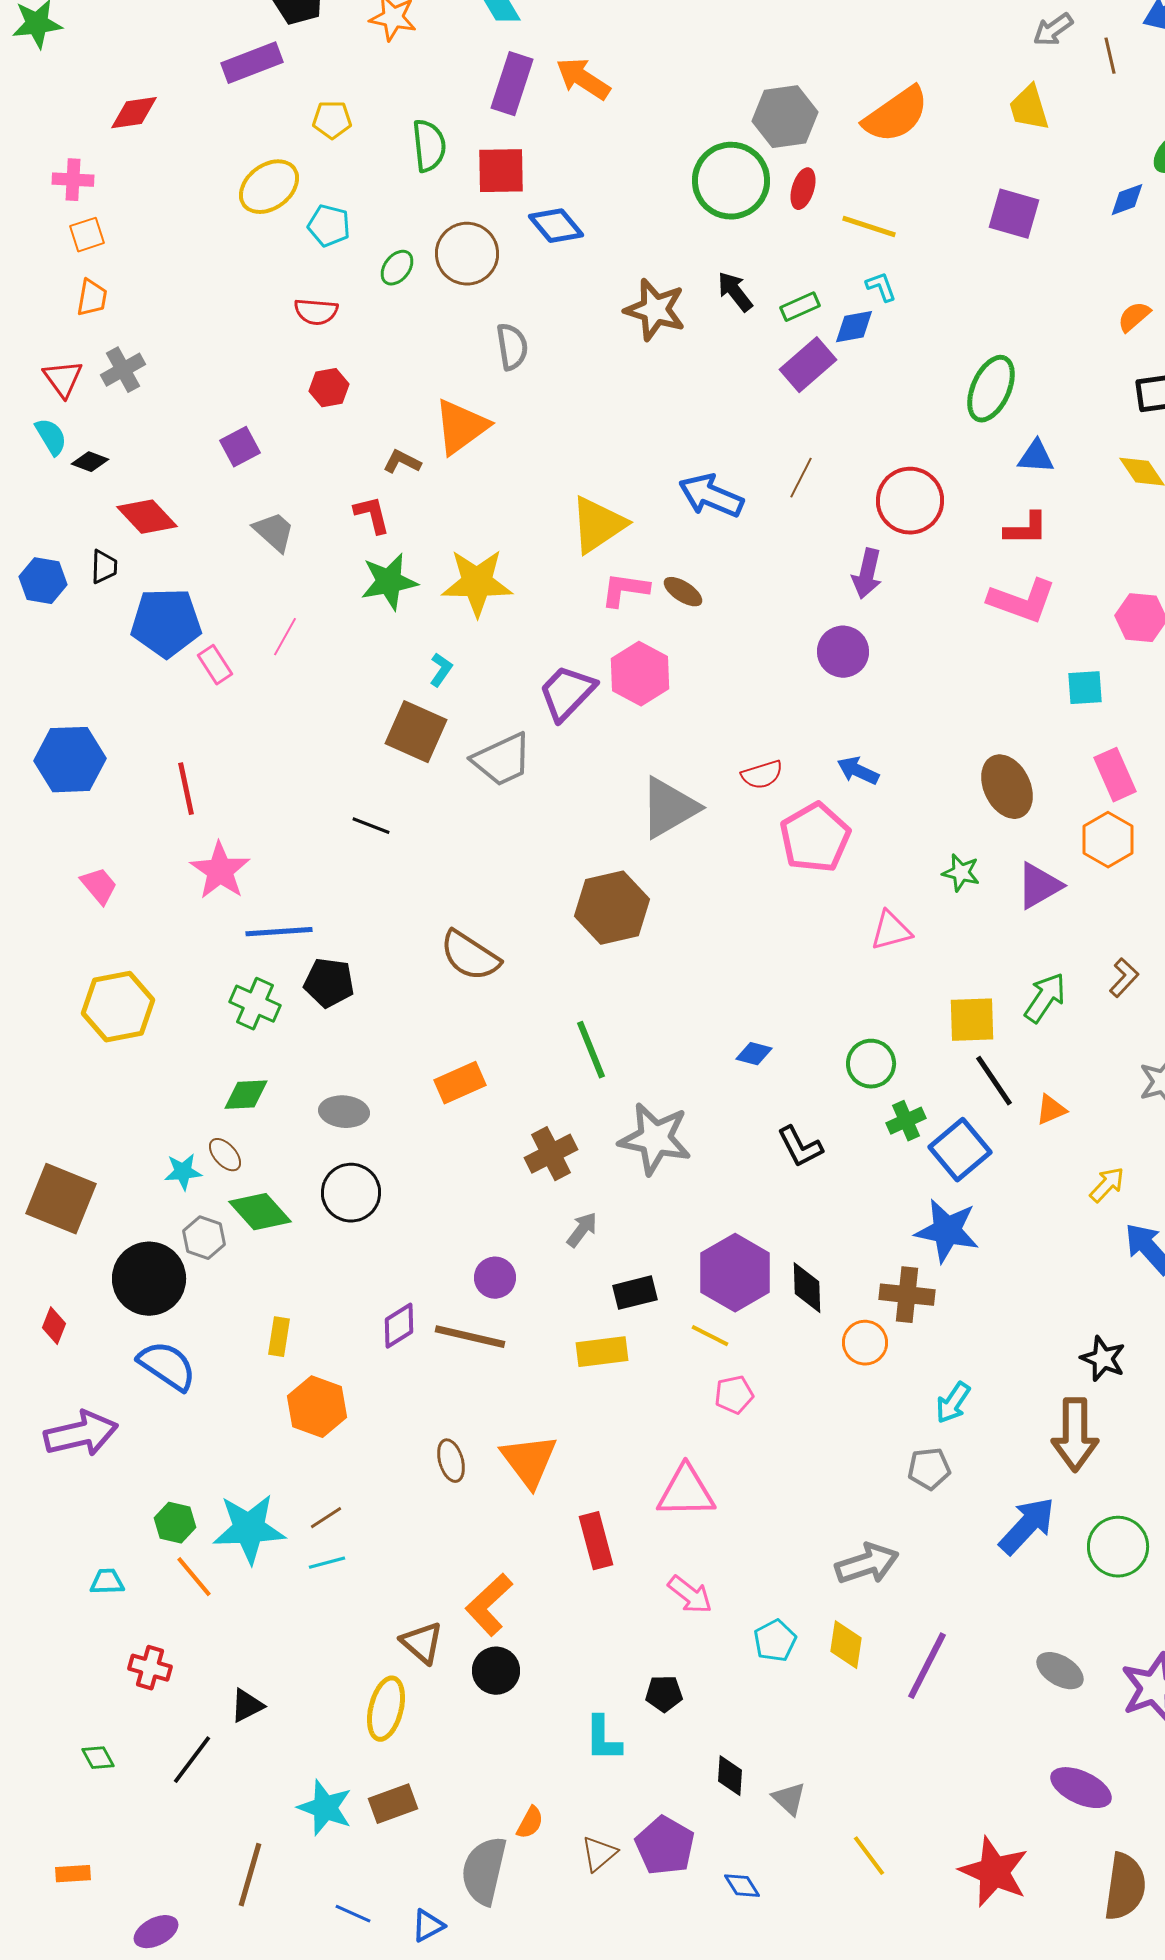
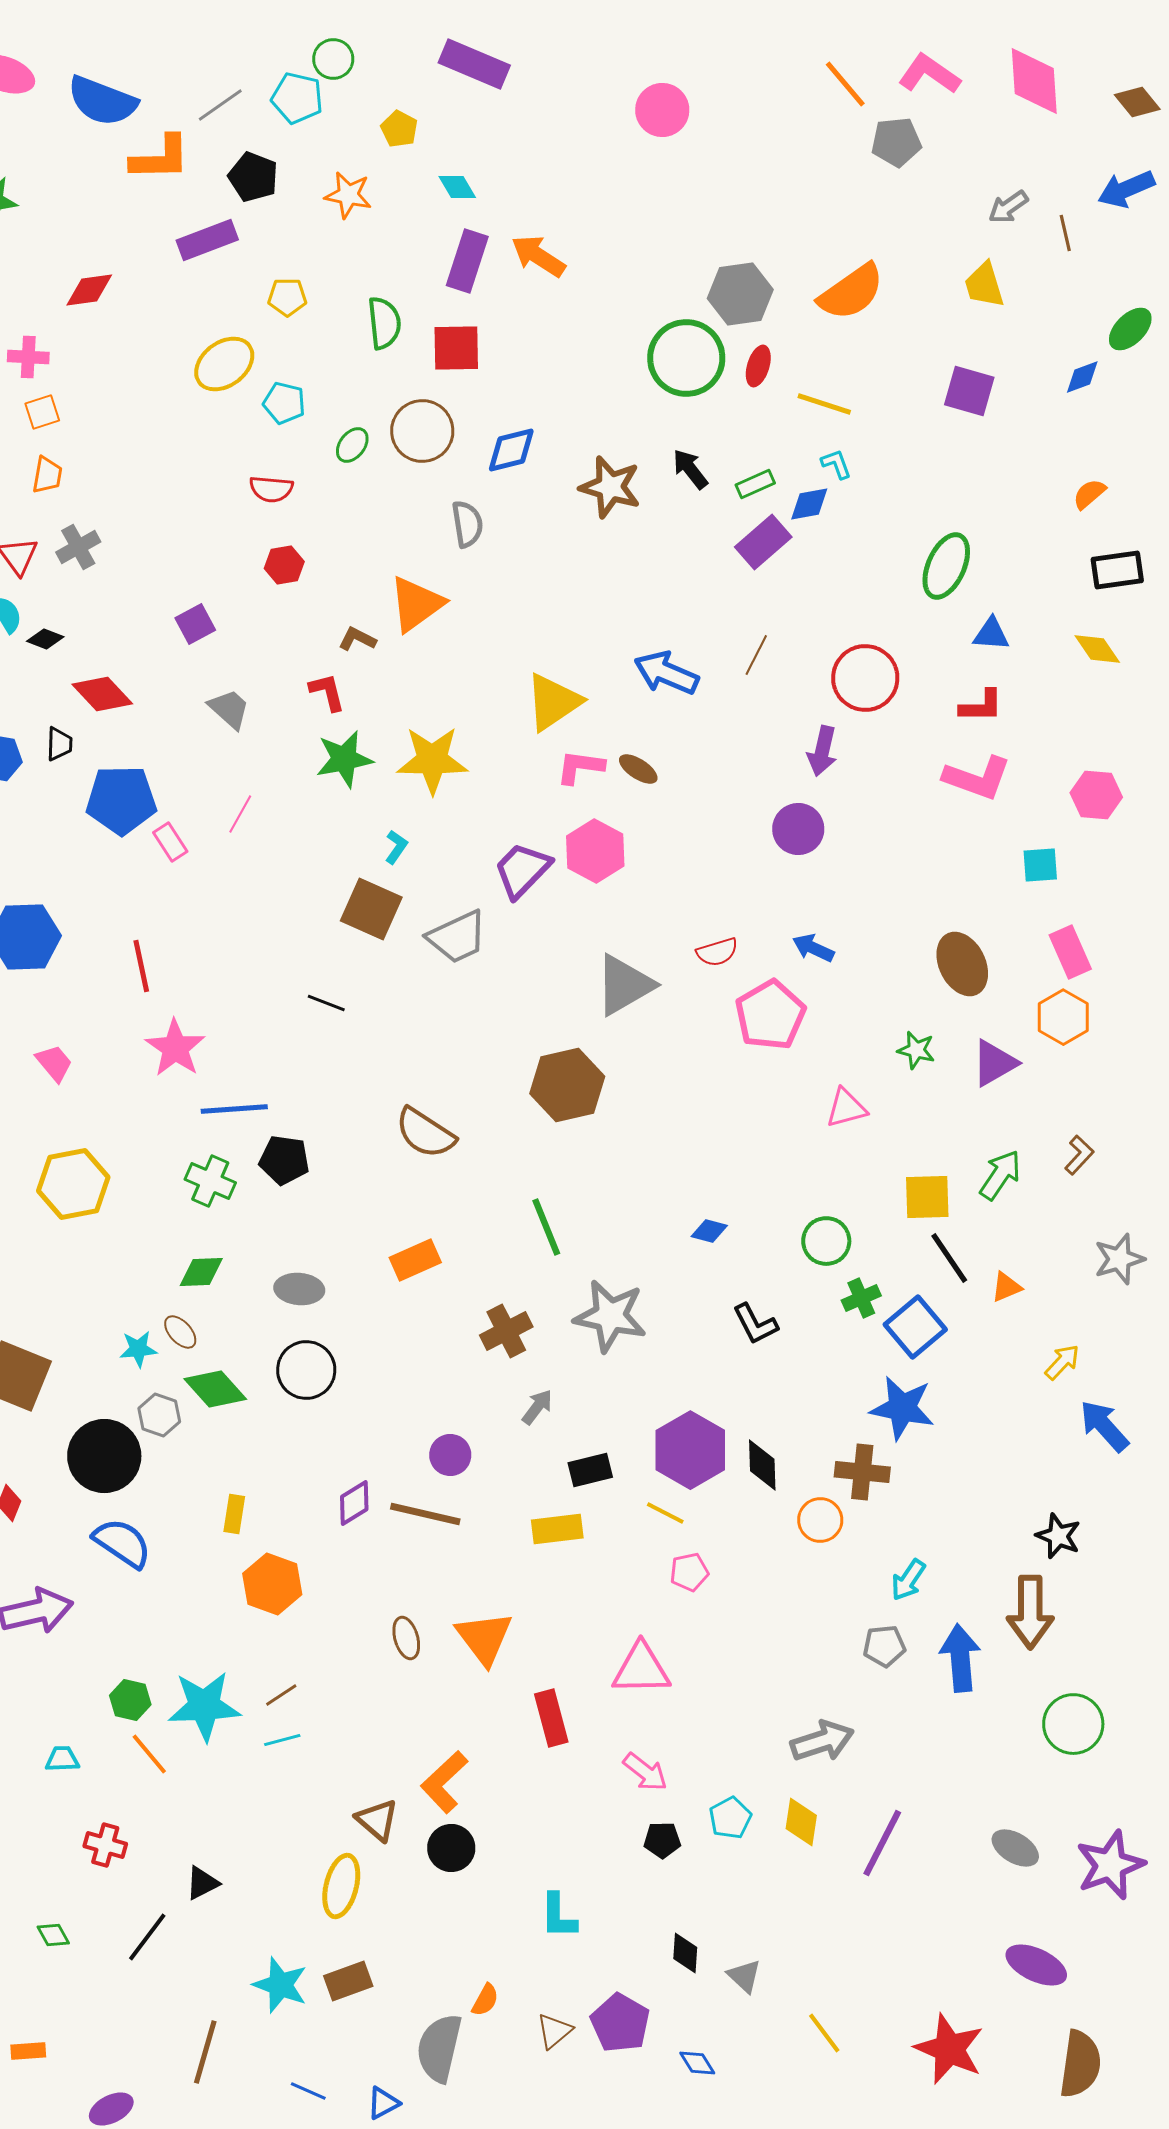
blue diamond: (556, 226) -> (511, 450), moved, turned -64
blue arrow: (1027, 1526) -> (960, 1658), moved, turned -48
black pentagon: (664, 1694) -> (662, 1840), moved

